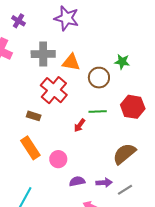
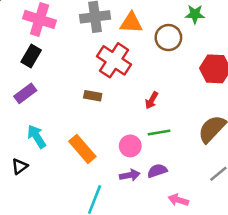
green line: (98, 112) -> (159, 132), moved
orange rectangle: (30, 148) -> (82, 149), moved
purple arrow: (104, 183) -> (130, 175), moved

